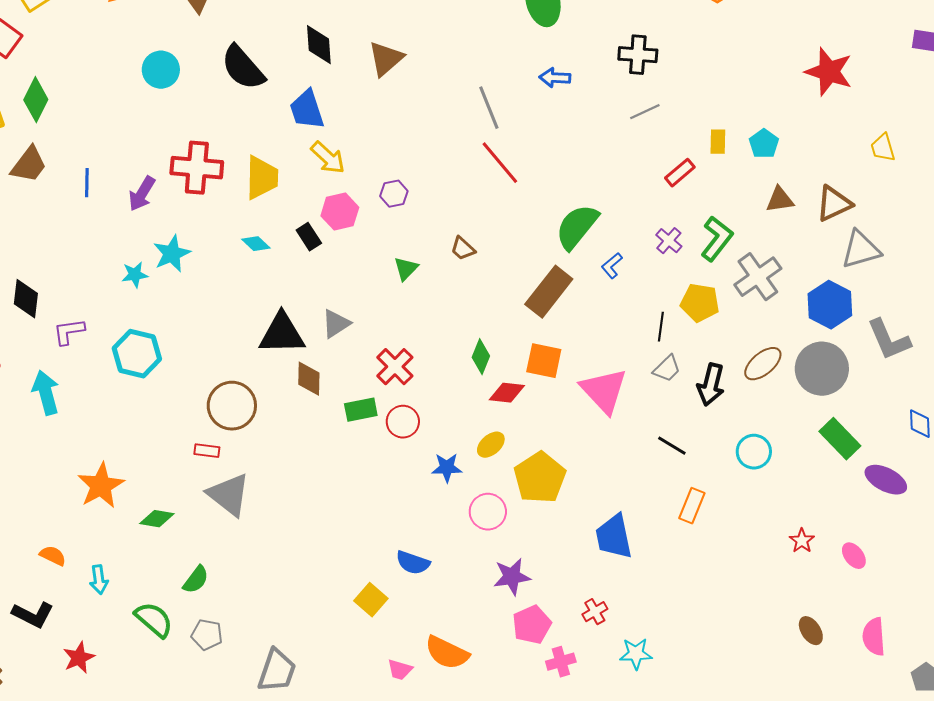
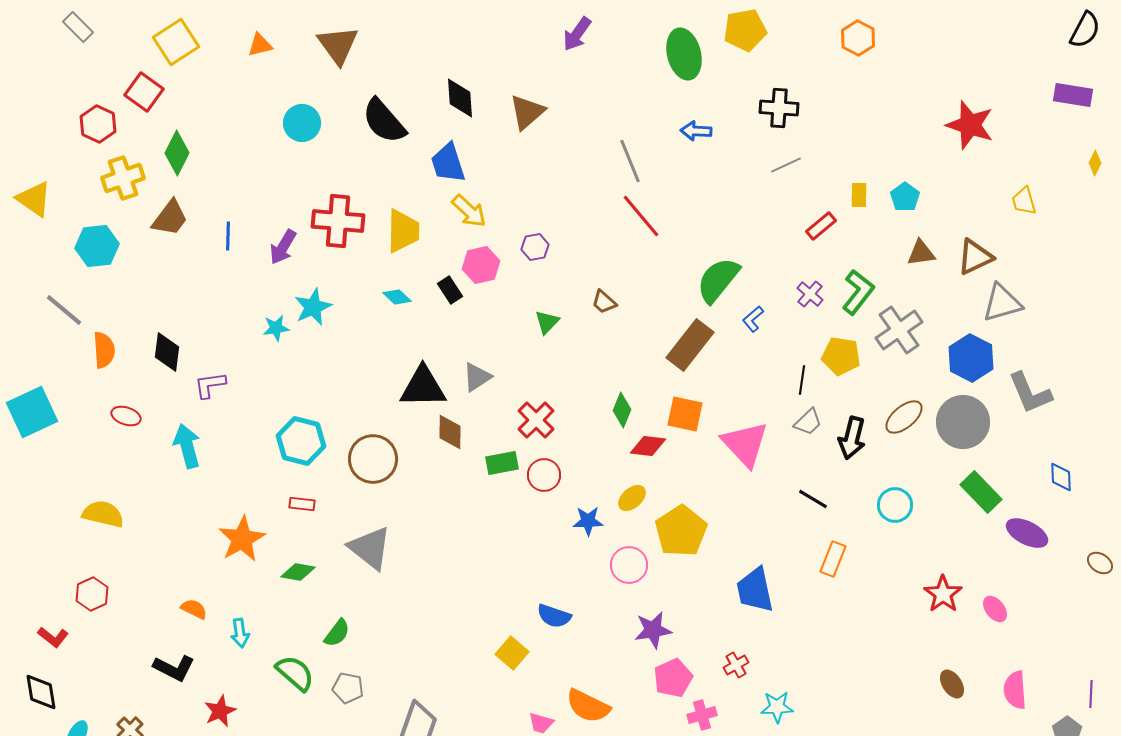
cyan hexagon: (137, 354) -> (301, 441), moved
red rectangle: (207, 451) -> (302, 504), moved
red star: (802, 541) -> (943, 594), size x1.5

